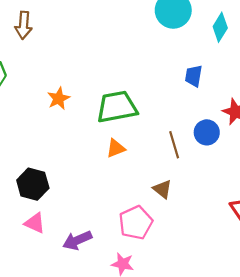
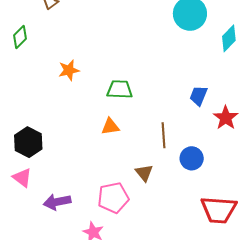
blue trapezoid: (194, 76) -> (198, 96), moved
green trapezoid: (117, 107) -> (120, 90), size x0.7
blue circle: (207, 132) -> (192, 158), moved

